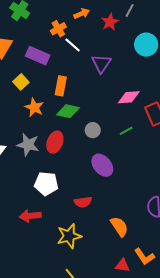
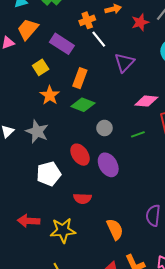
red ellipse: (55, 142) -> (80, 155), moved, turned -65
white pentagon: (46, 184) -> (49, 174), turned -30
red arrow: (30, 216) -> (29, 221), moved

